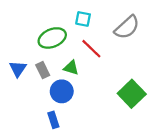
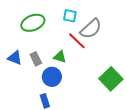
gray semicircle: (127, 27) -> (91, 29), moved
green ellipse: (52, 38) -> (33, 23), moved
blue triangle: (18, 69) -> (15, 58), turned -42

